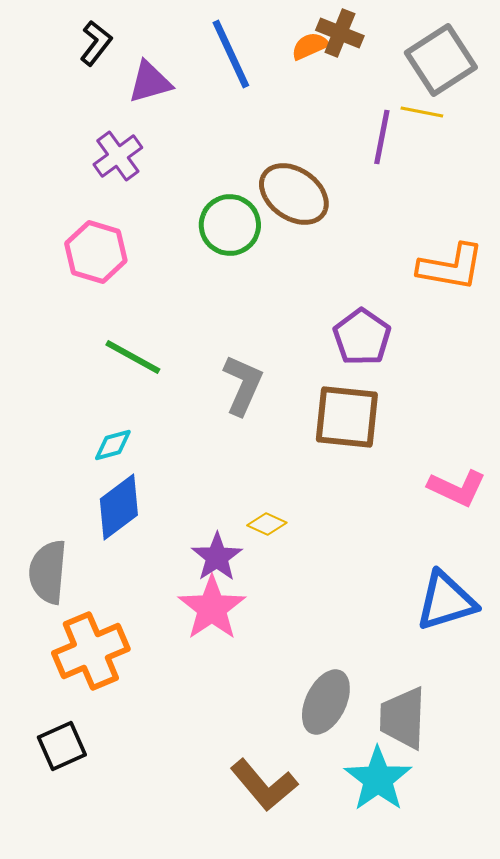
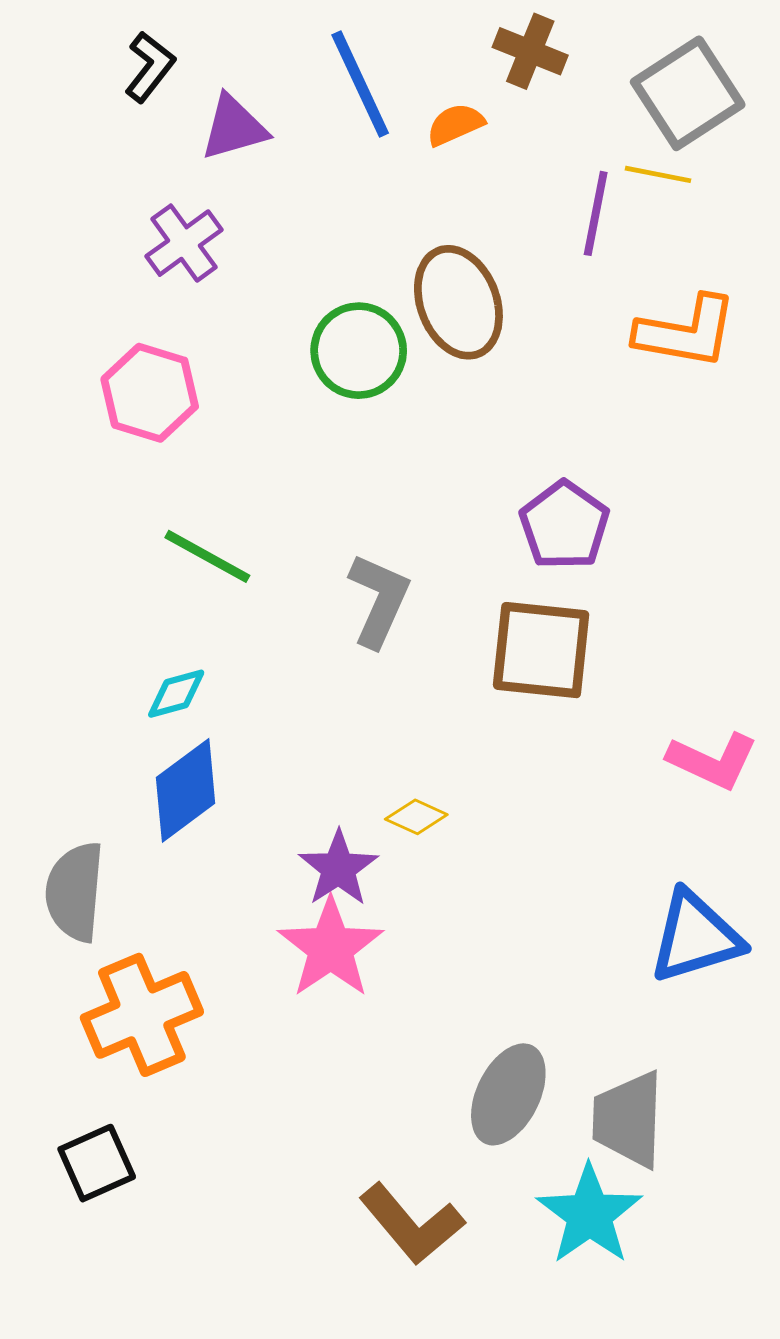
orange semicircle: (310, 46) -> (455, 125), moved
brown ellipse: (294, 194) -> (458, 302), turned 34
orange L-shape: (451, 267) -> (686, 332), moved

